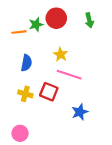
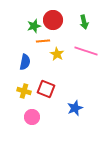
orange line: (19, 32) -> (43, 41), moved
pink line: (69, 75) -> (86, 51), moved
pink circle: (20, 133) -> (32, 117), moved

